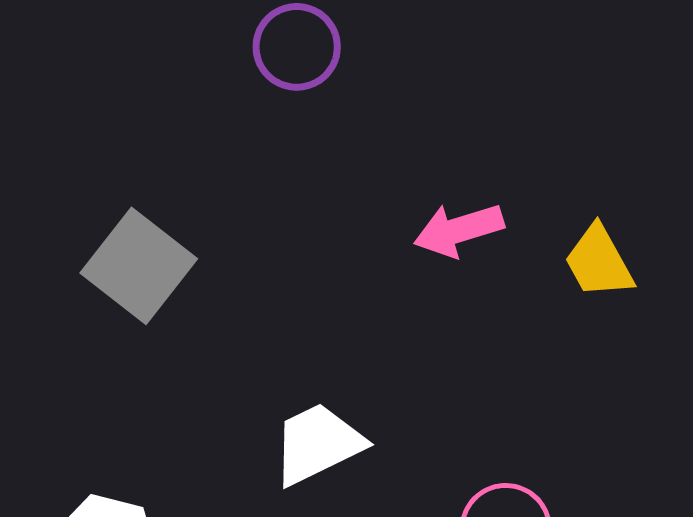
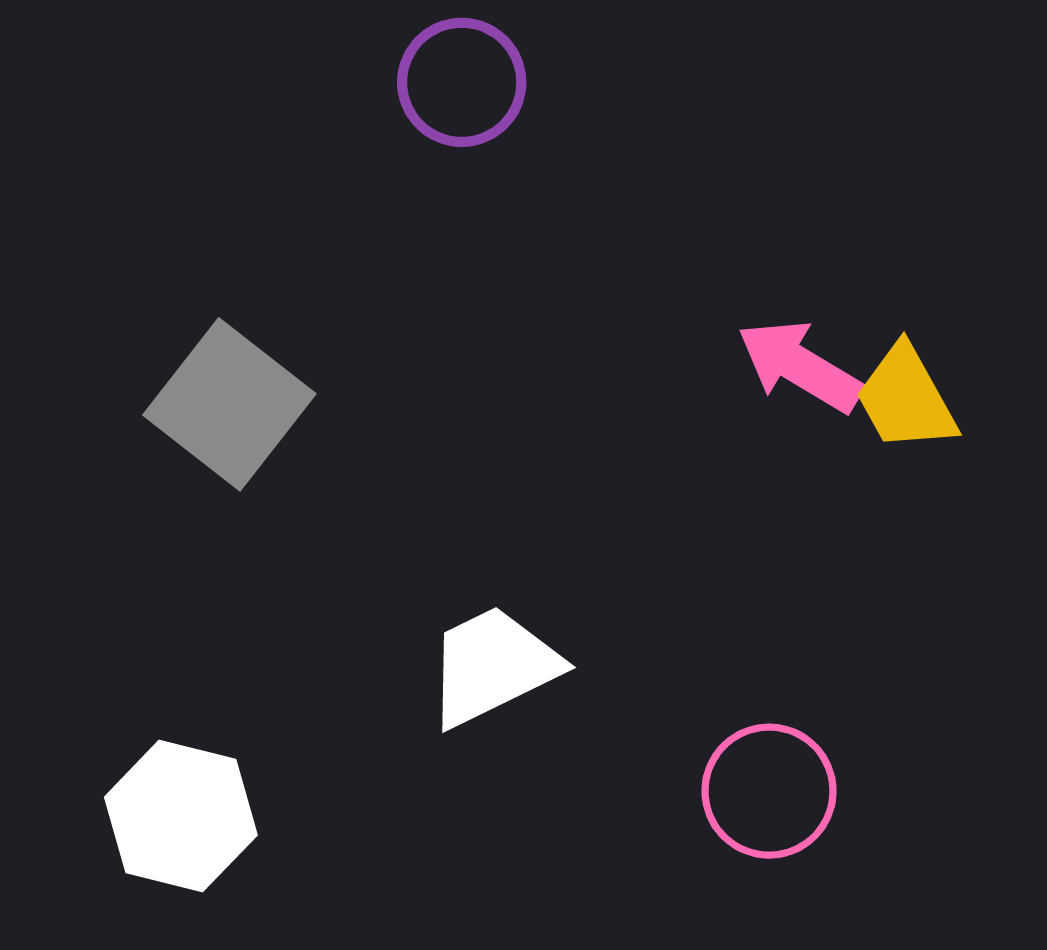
pink arrow: (459, 230) -> (800, 366), moved, turned 48

